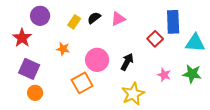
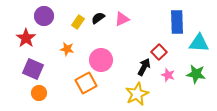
red square: (155, 39) -> (159, 52), moved
black arrow: (127, 62) -> (144, 67), moved

